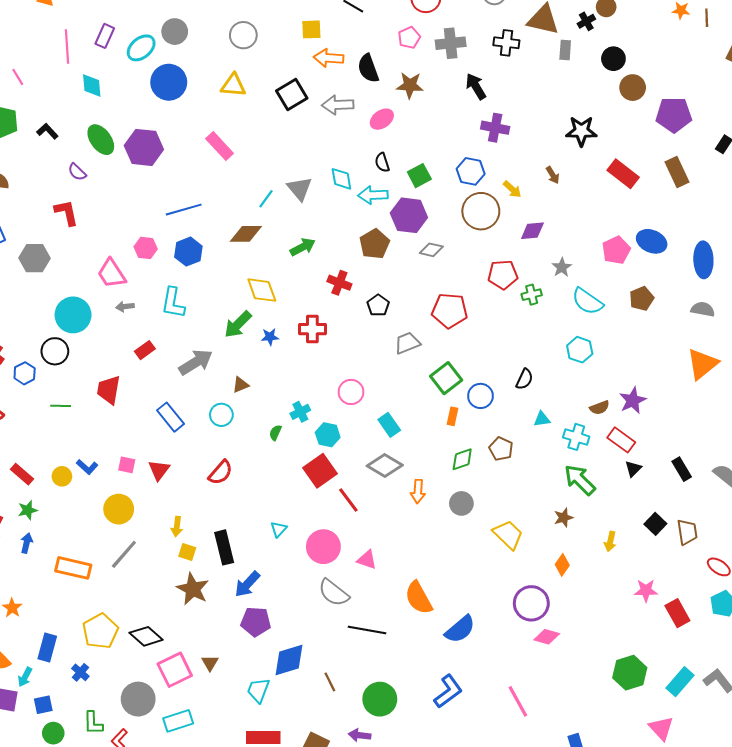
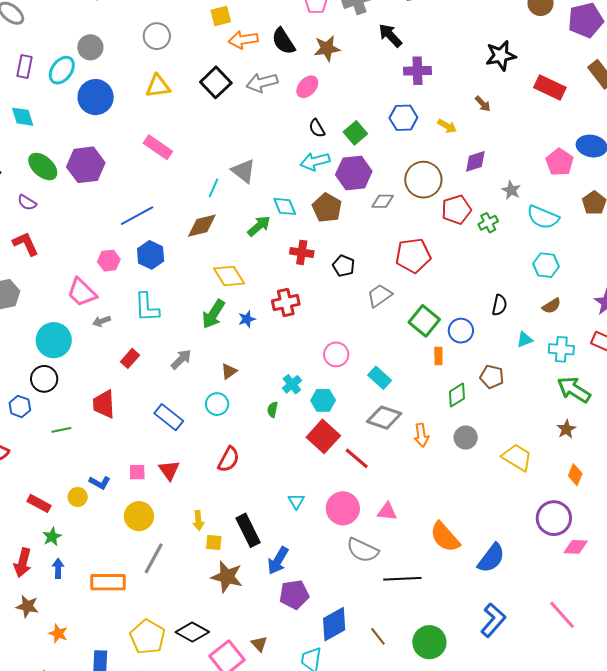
cyan diamond: (341, 179) -> (285, 206), moved
brown circle: (481, 211) -> (423, 180), moved
gray arrow: (196, 362) -> (181, 359), size x0.7
brown semicircle: (599, 408) -> (552, 306), moved

